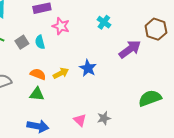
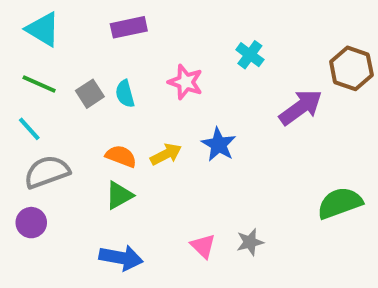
pink star: (61, 26) -> (185, 82), moved
green triangle: (37, 94) -> (119, 195), turned -35

